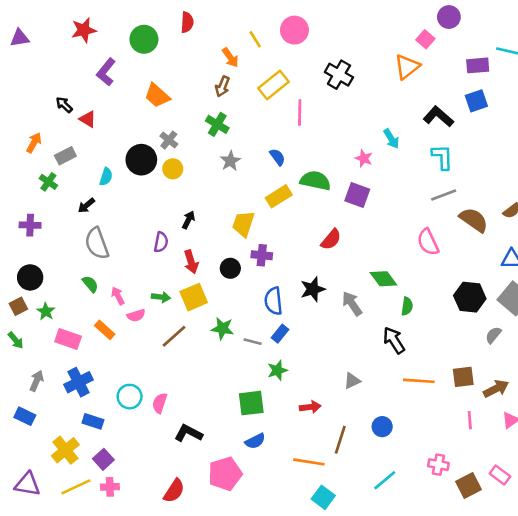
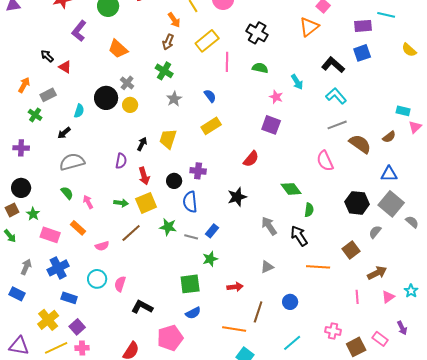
cyan L-shape: (442, 157) -> (336, 96), turned -40
green semicircle: (315, 181) -> (260, 68), moved, size x0.7
yellow trapezoid: (243, 224) -> (168, 139), moved
gray semicircle: (97, 243) -> (72, 162), turned 95
blue semicircle: (274, 301) -> (190, 202), moved
gray arrow: (352, 304) -> (269, 226), moved
pink semicircle: (136, 315) -> (102, 246), moved
brown square: (463, 377) -> (351, 250), moved, turned -30

